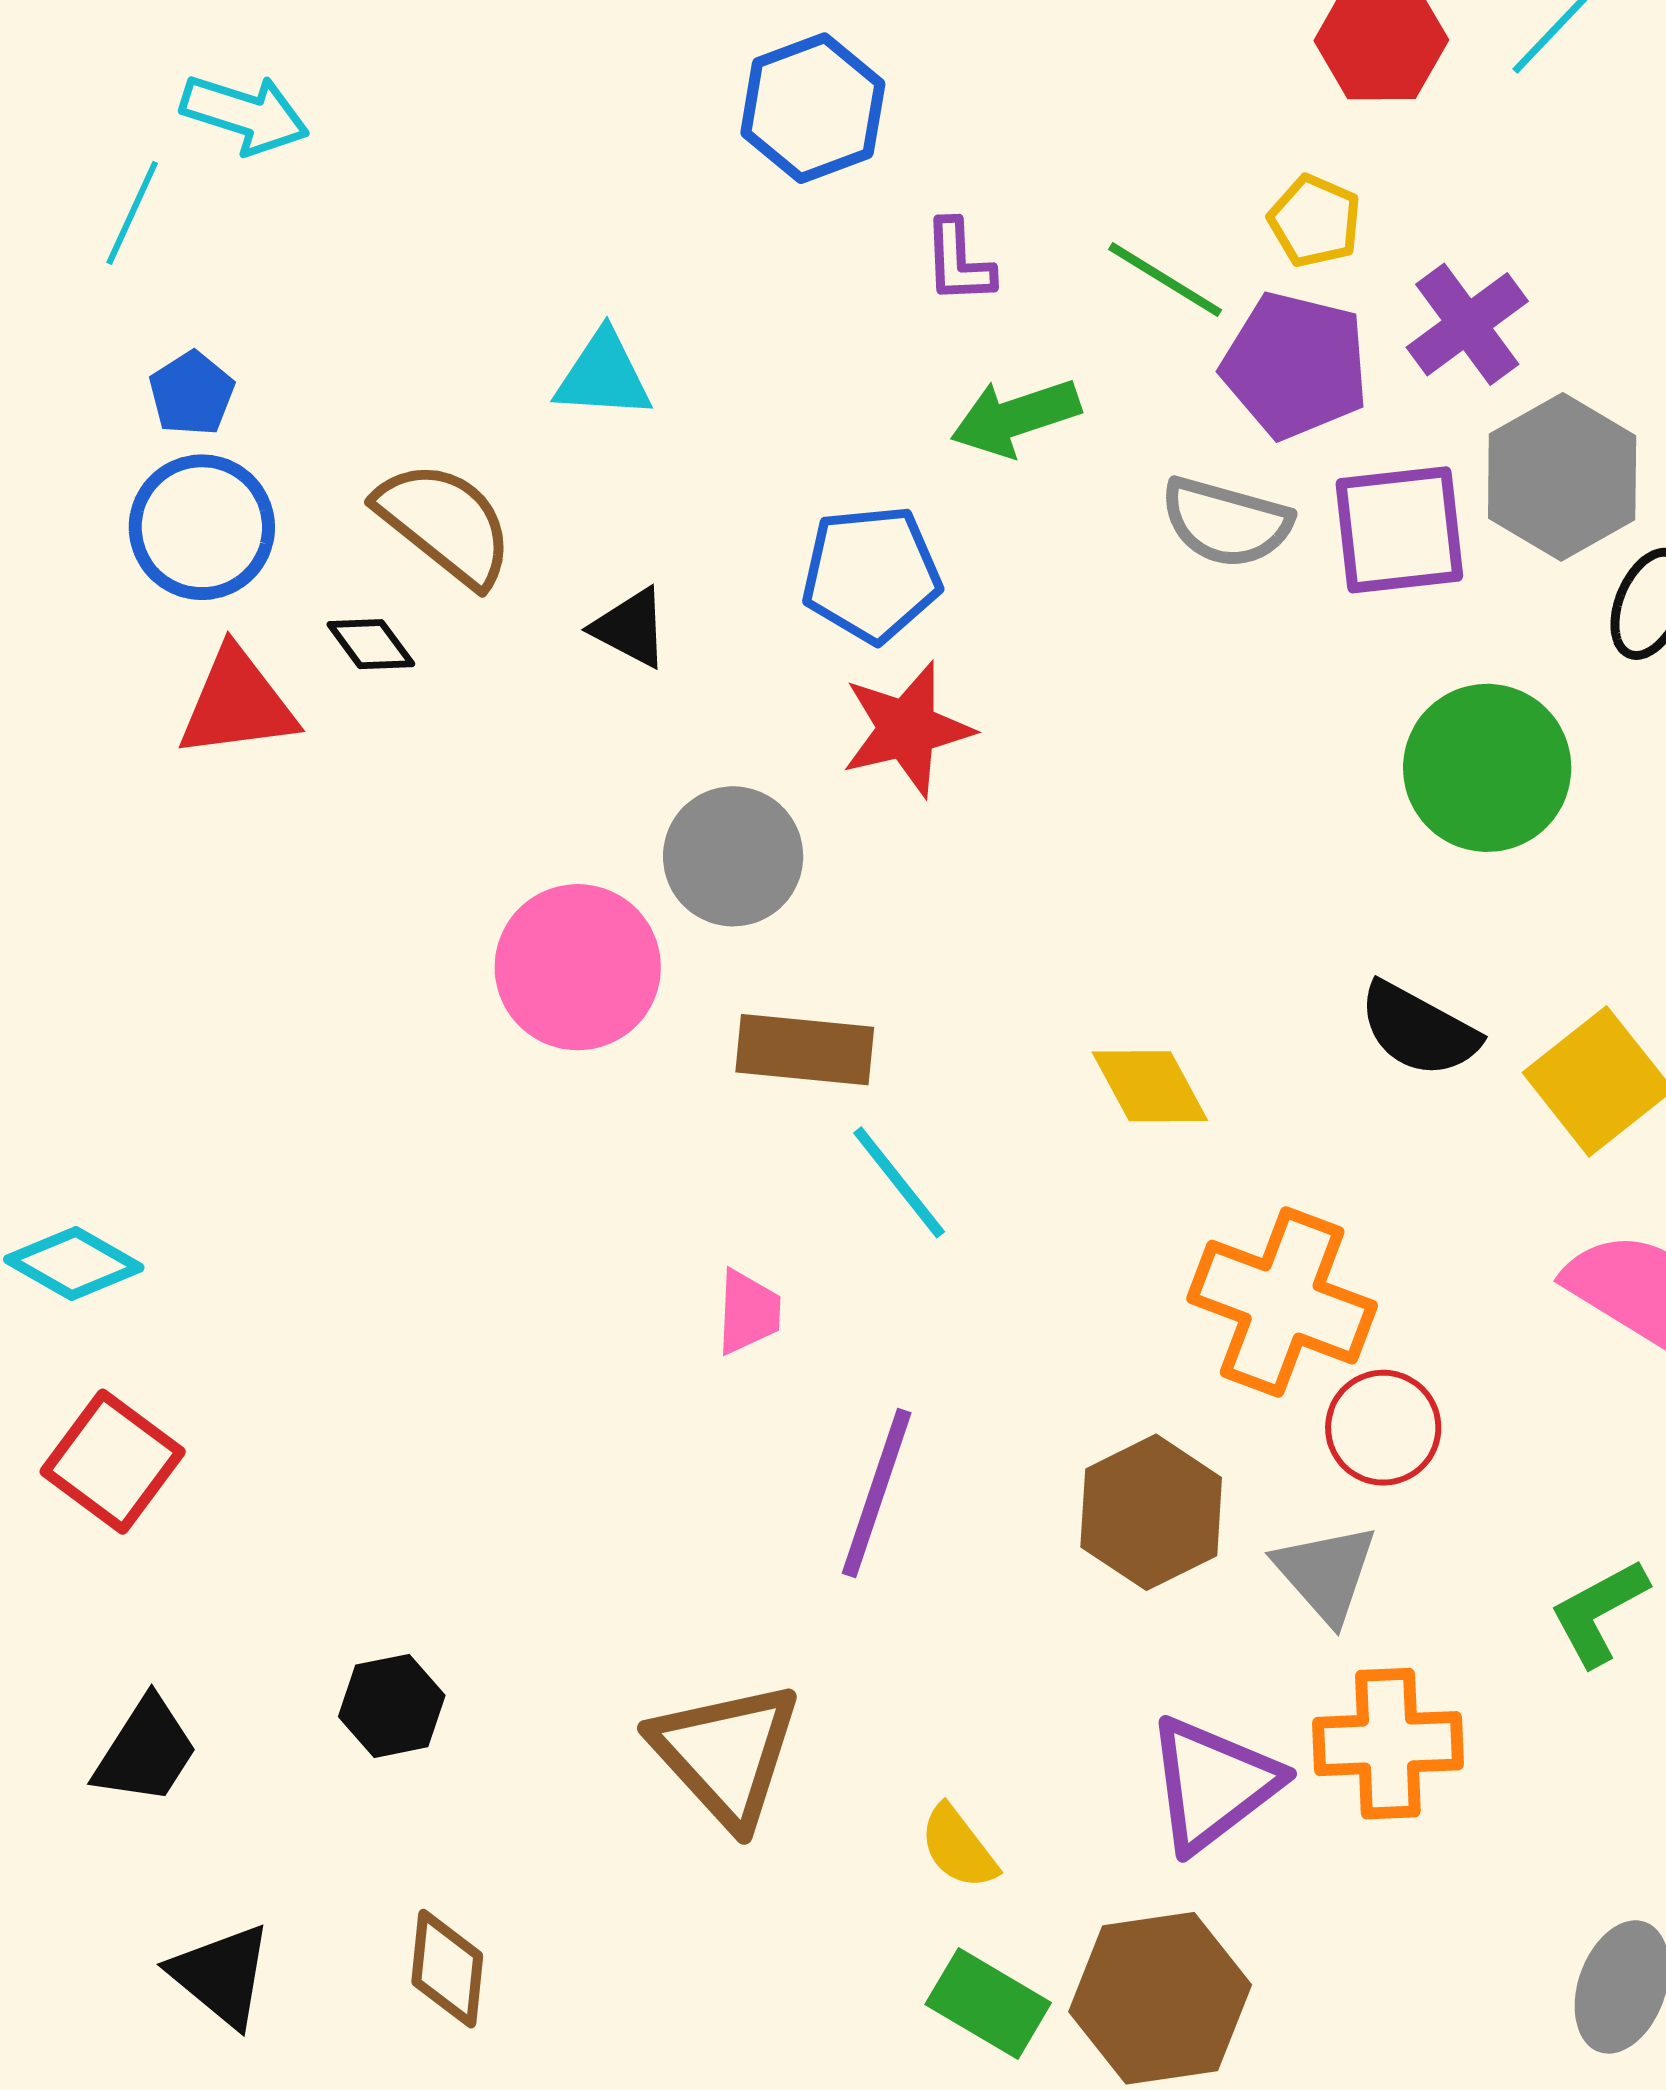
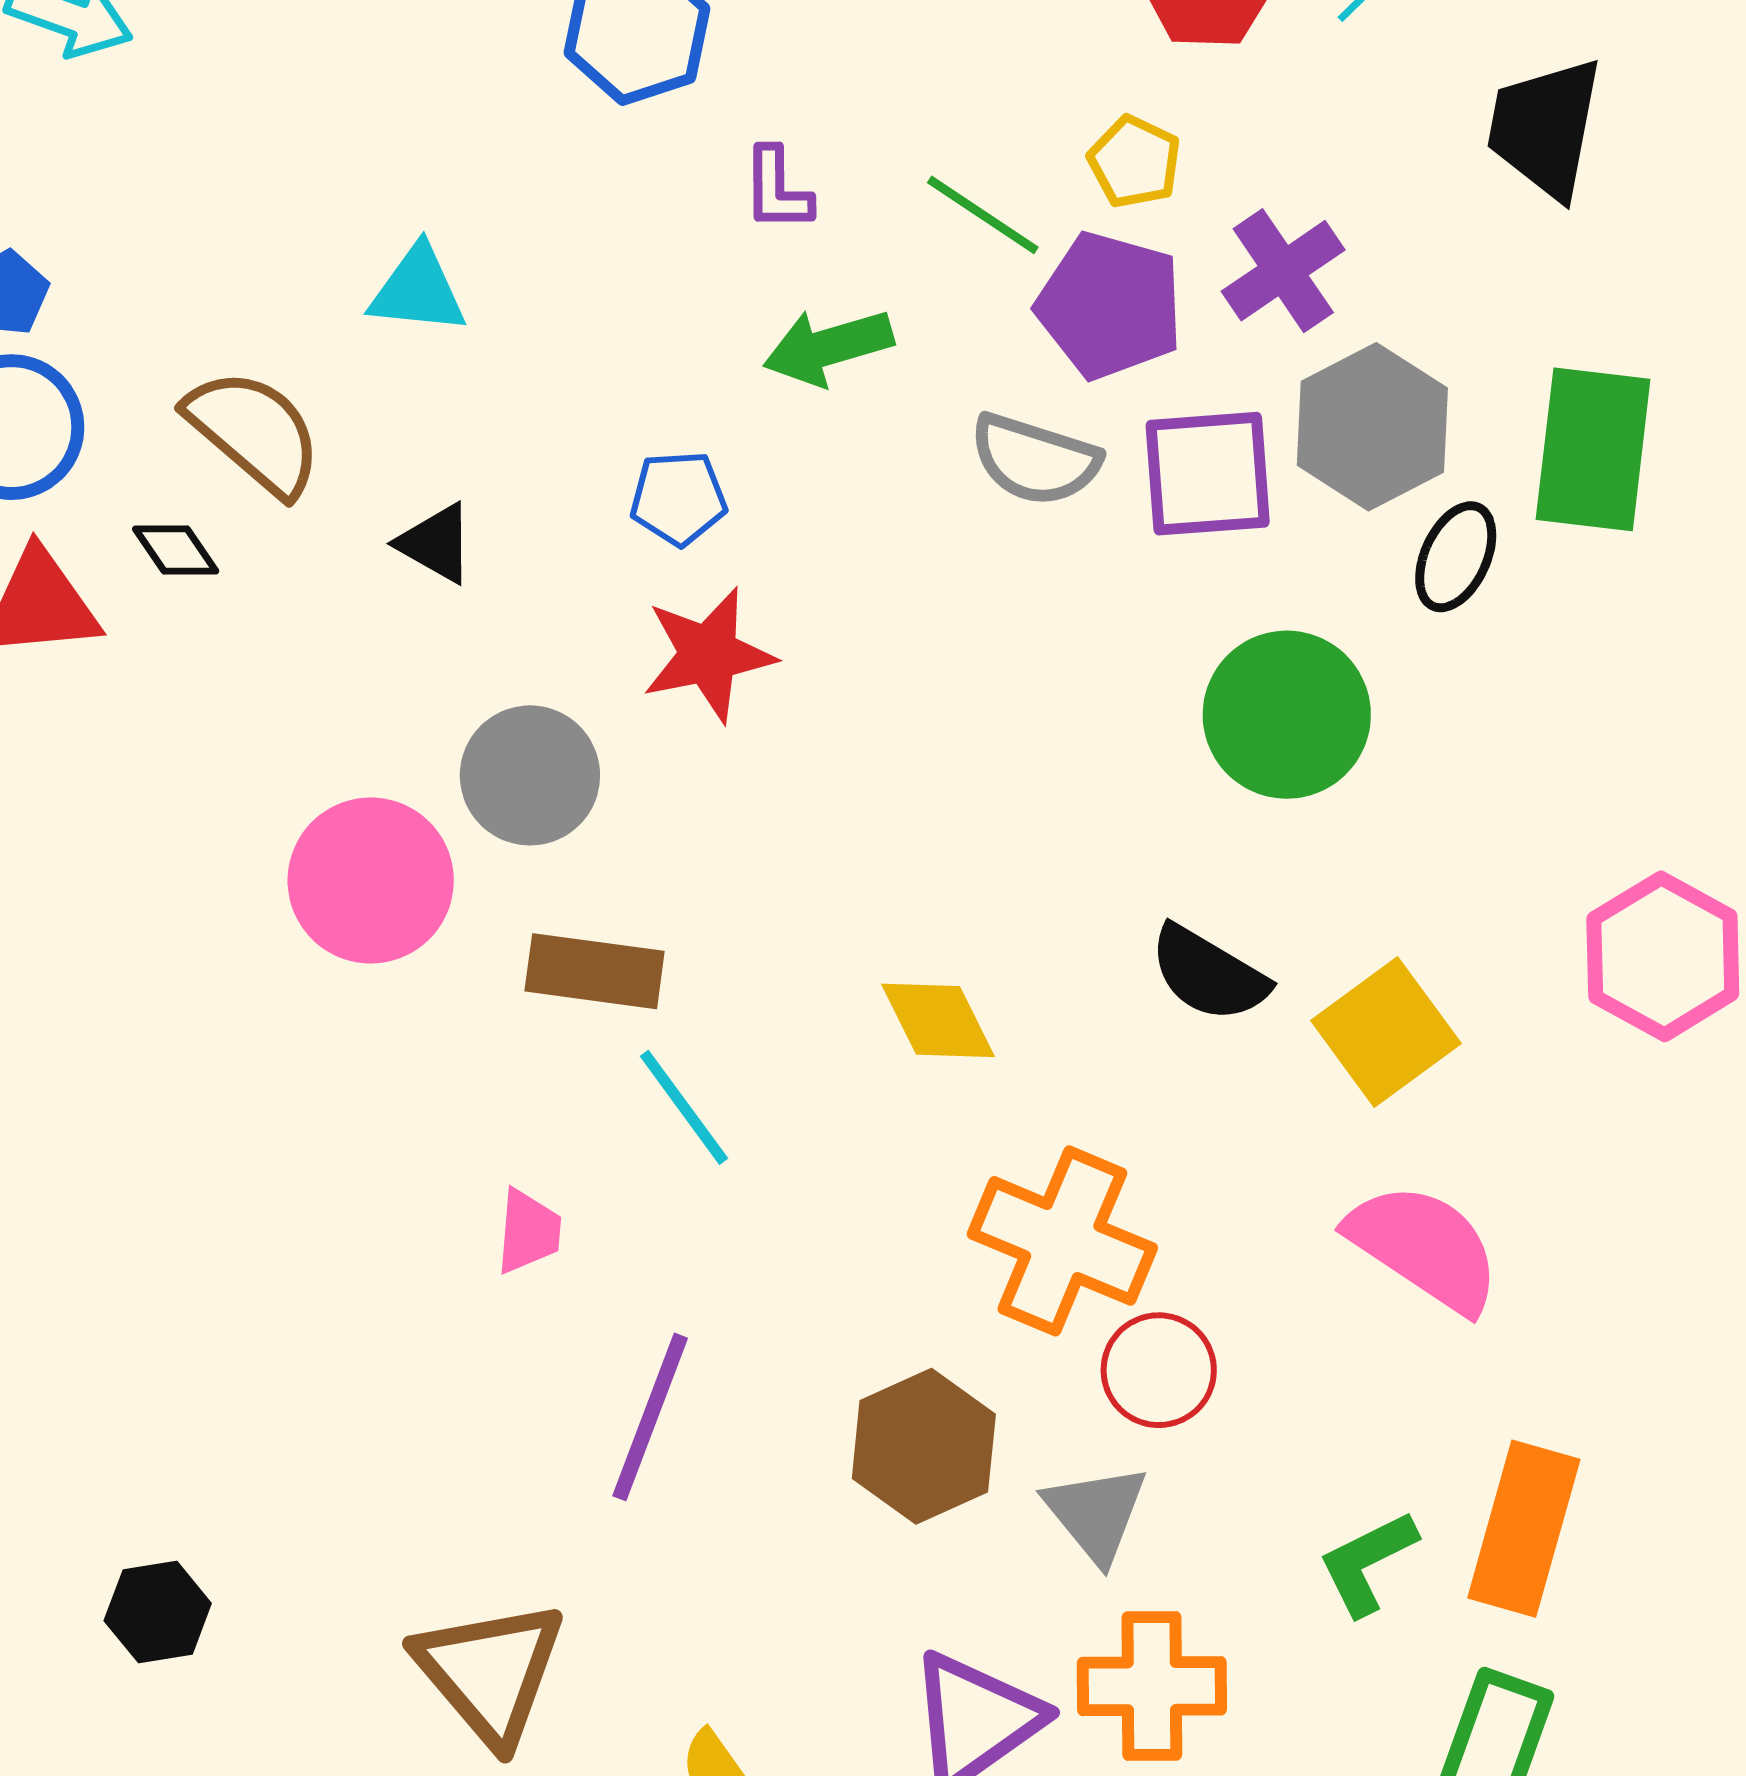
blue pentagon: (871, 574) -> (678, 498), size x0.7

